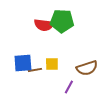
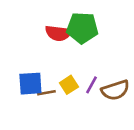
yellow square: (52, 64) -> (69, 85), turned -32
purple line: (69, 87) -> (91, 85), moved

